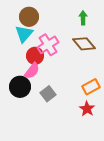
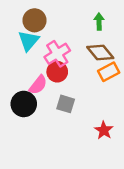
red circle: (35, 56) -> (57, 72), moved
orange rectangle: (91, 87) -> (109, 72), moved
gray square: (48, 94) -> (66, 104), moved, turned -35

